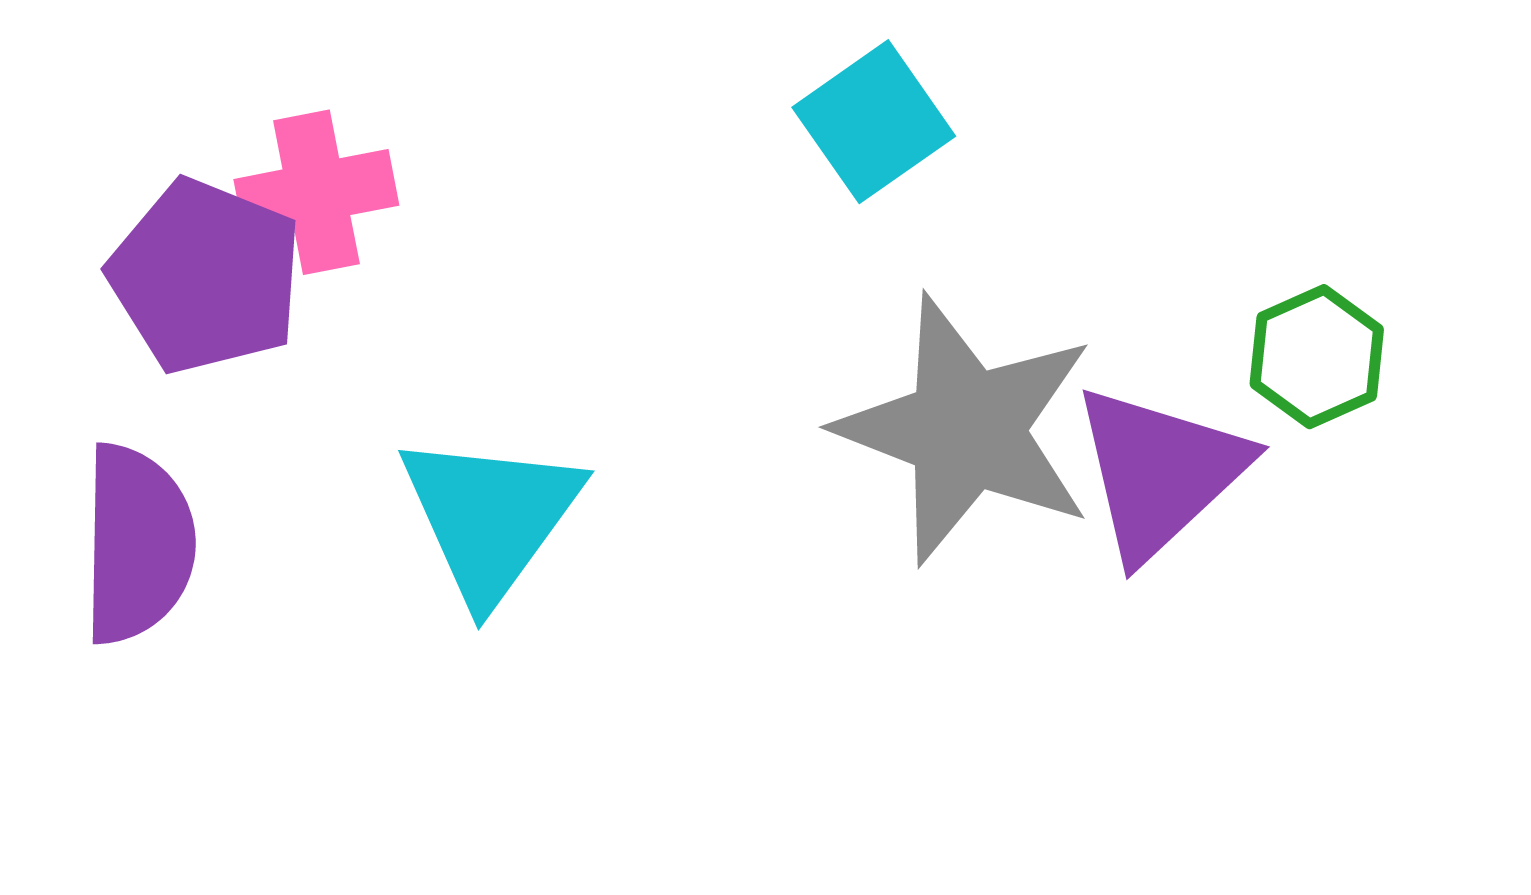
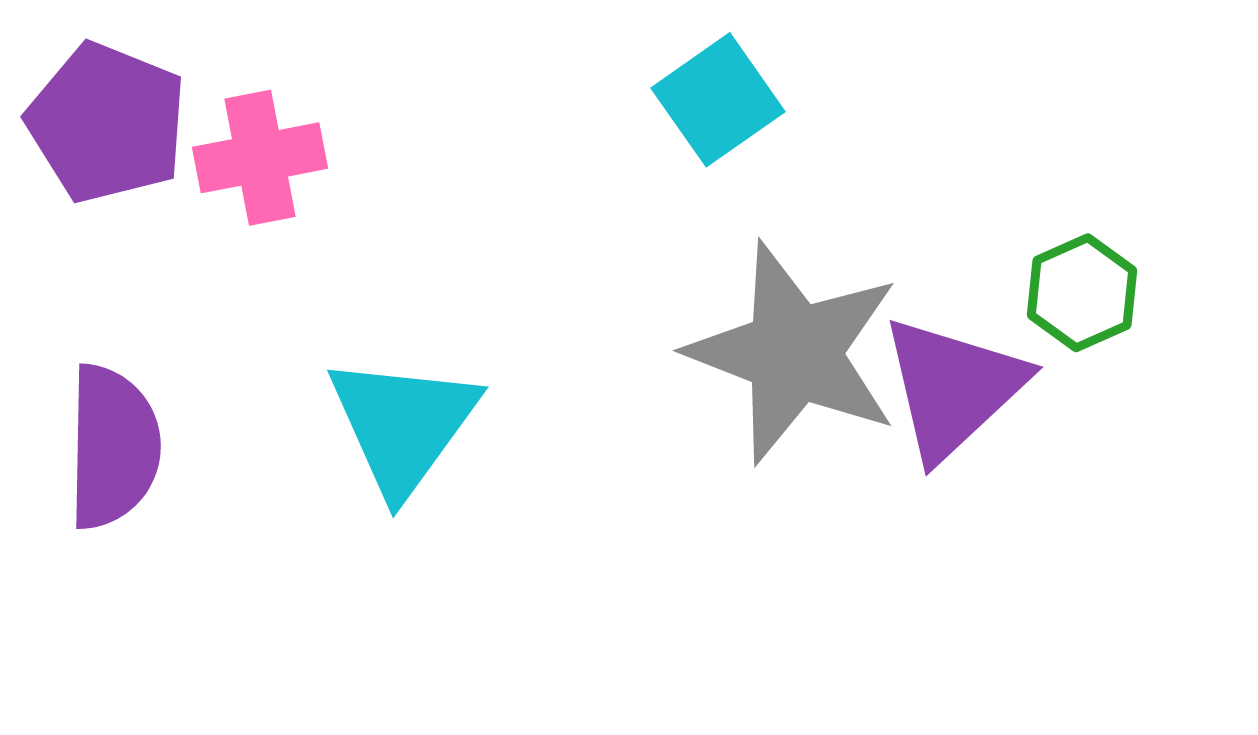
purple pentagon: (206, 276) -> (107, 123), moved

